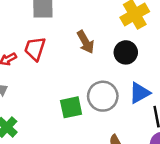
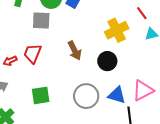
blue triangle: (140, 93) -> (117, 95), turned 42
green square: (71, 107) -> (41, 95), moved

